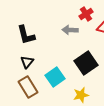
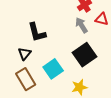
gray arrow: (70, 30) -> (81, 25), moved, turned 56
black L-shape: (26, 35) -> (37, 32), moved

